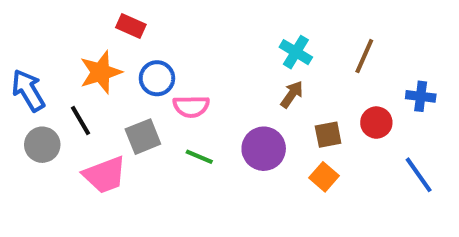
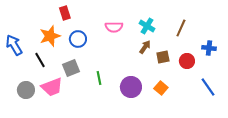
red rectangle: (131, 26) -> (65, 13), turned 48
pink semicircle: (191, 106) -> (114, 27), moved
brown square: (328, 135) -> (163, 57), moved
gray circle: (42, 145) -> (26, 90), moved
purple circle: (264, 149) -> (131, 87), moved
green line: (199, 157) -> (99, 78), turned 56

